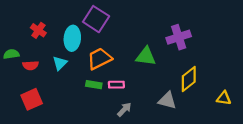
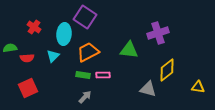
gray arrow: (124, 109) -> (85, 97), moved

